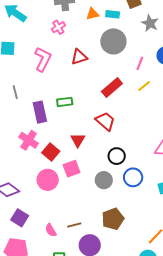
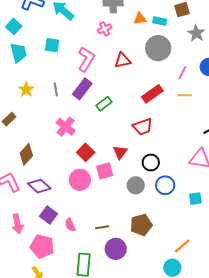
yellow line: (144, 86) -> (185, 95), turned 32
green rectangle: (65, 102) -> (104, 104), turned -35
purple rectangle: (40, 112) -> (82, 89), moved, turned 45
red trapezoid: (105, 121) -> (143, 127), turned 115
pink cross: (29, 140) -> (66, 127), moved
red triangle: (78, 140) -> (120, 152), moved
pink semicircle: (51, 230) -> (70, 225), moved

